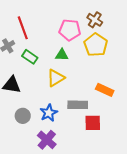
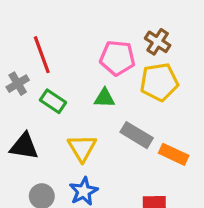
yellow pentagon: (96, 45) -> (159, 82), turned 30
yellow triangle: (56, 78) -> (82, 148), moved, turned -30
gray rectangle: (78, 105) -> (137, 135), moved, turned 30

